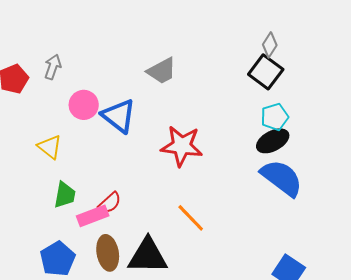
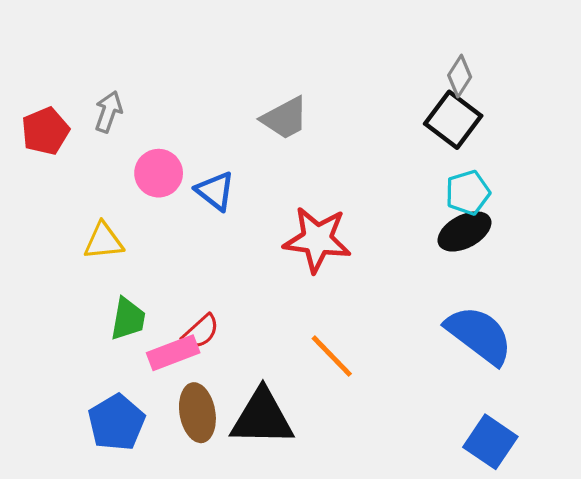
blue triangle: (119, 116) -> (215, 191), size x0.7
yellow triangle: (50, 147) -> (104, 241), turned -44
blue semicircle: (282, 178) -> (479, 335), moved

